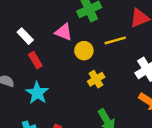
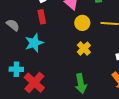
yellow cross: (96, 79) -> (84, 49), turned -32

